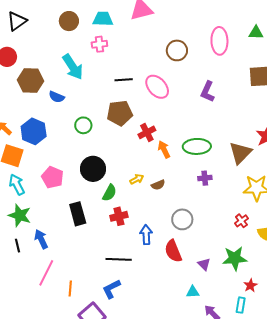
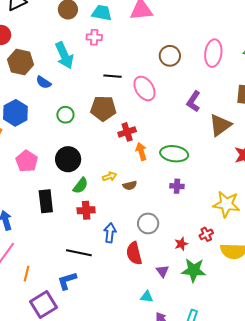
brown triangle: (240, 153) -> (220, 125), moved
red star: (250, 285) -> (181, 244), moved

